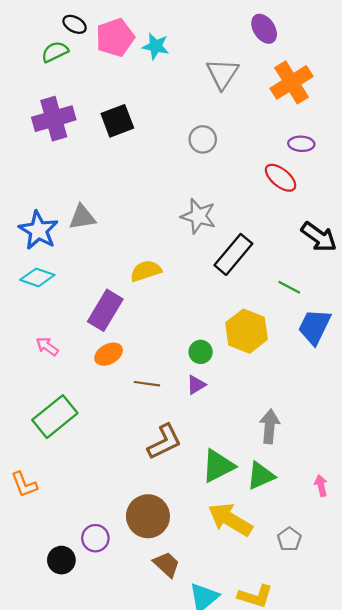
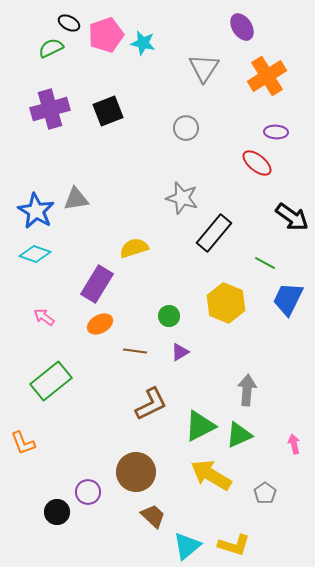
green circle: (201, 352) -> (169, 316), moved

